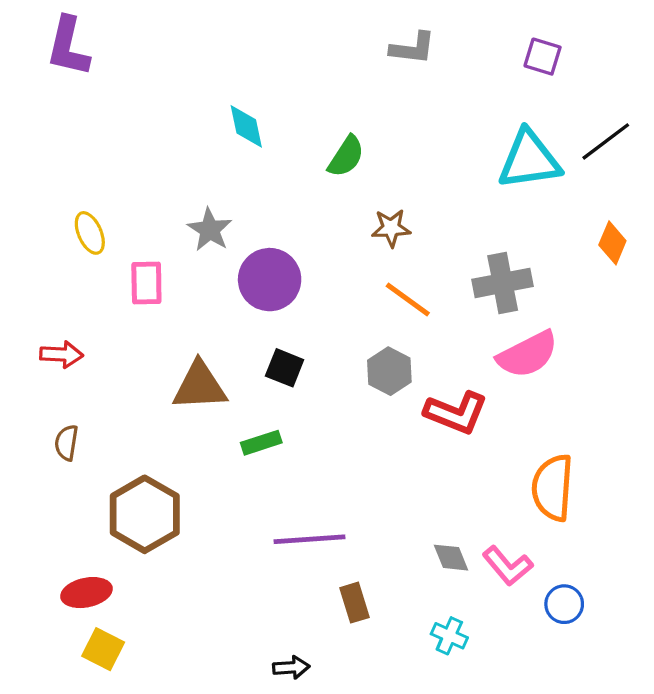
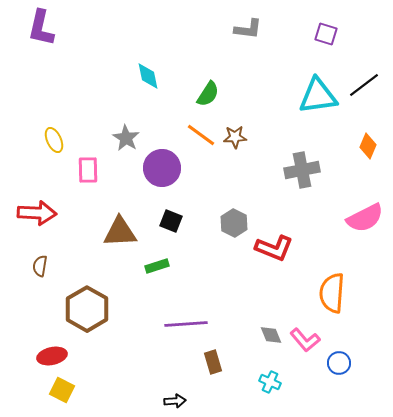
orange line: (408, 300) -> (201, 135), moved
red arrow: (62, 354) -> (37, 213), size x1.5
pink semicircle: (528, 354) -> (365, 218), moved

